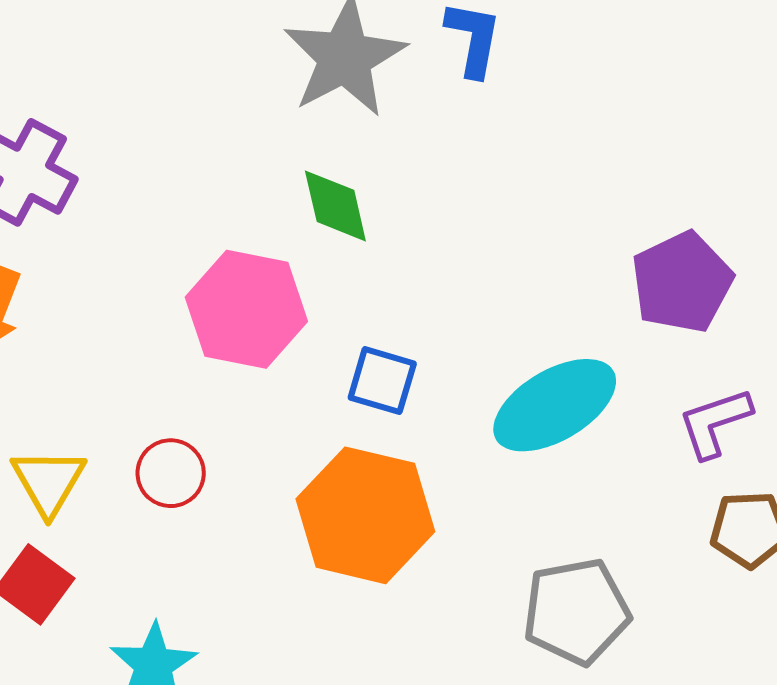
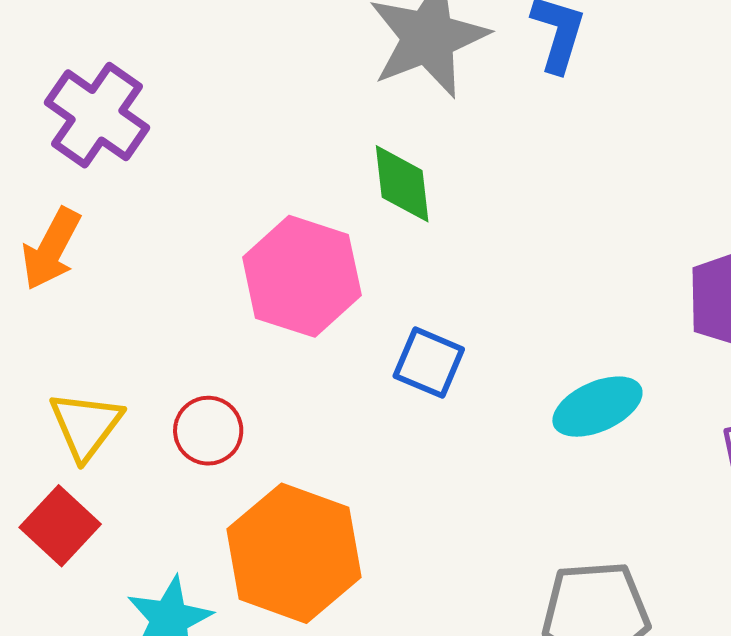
cyan ellipse: (555, 405) -> (597, 407), size x0.7
orange hexagon: (365, 515) -> (294, 553), moved

